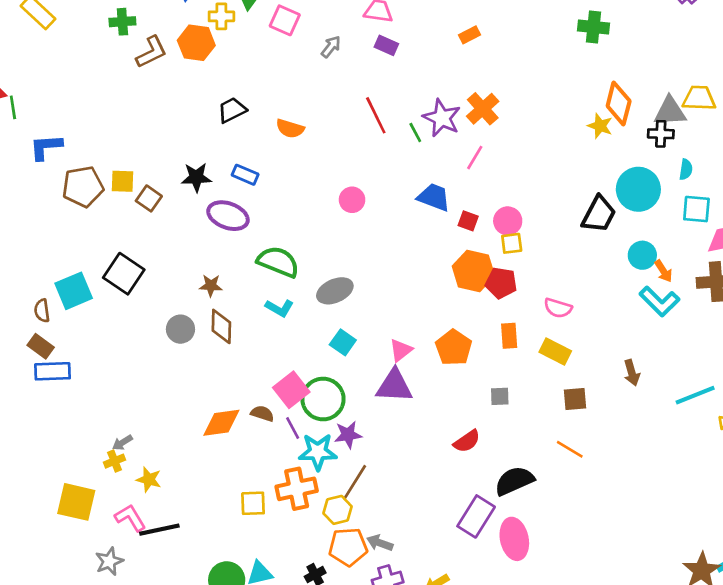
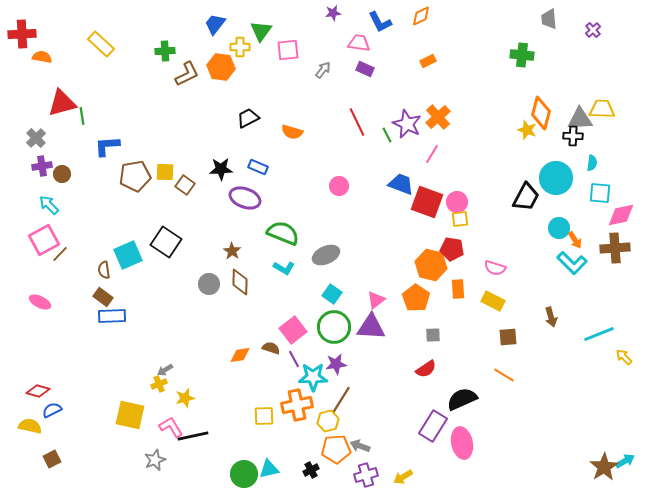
pink square: (285, 20) -> (288, 50), turned -30
red square: (468, 221) -> (427, 202), size x2.0
orange hexagon: (473, 271) -> (431, 265), moved
brown star: (211, 286) -> (232, 251), turned 30
gray square: (500, 396) -> (433, 335), moved
green circle: (323, 399) -> (334, 327), moved
orange diamond: (221, 423) -> (240, 355), size x0.7
yellow star: (149, 480) -> (185, 398), turned -30

